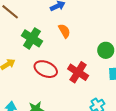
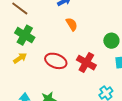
green cross: (32, 38) -> (25, 35), moved

